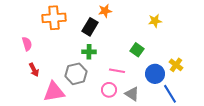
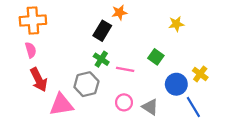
orange cross: (54, 18) -> (33, 20), moved
green cross: (89, 52) -> (101, 59), turned 32
red arrow: (34, 70) -> (39, 80), size x1.5
pink line: (117, 71) -> (125, 69), moved

